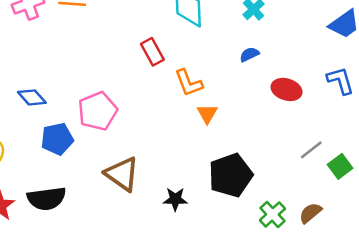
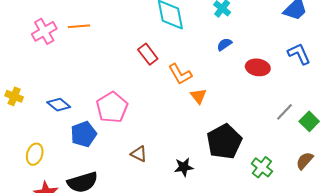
brown triangle: (122, 174) -> (139, 154), size x0.6
brown semicircle: (310, 213) -> (305, 161), moved

